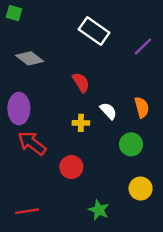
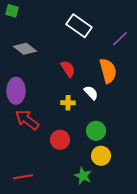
orange semicircle: (142, 107) -> (108, 71), moved, size x1.4
green circle: (131, 144) -> (96, 131), moved
yellow circle: (141, 189) -> (101, 156), moved

